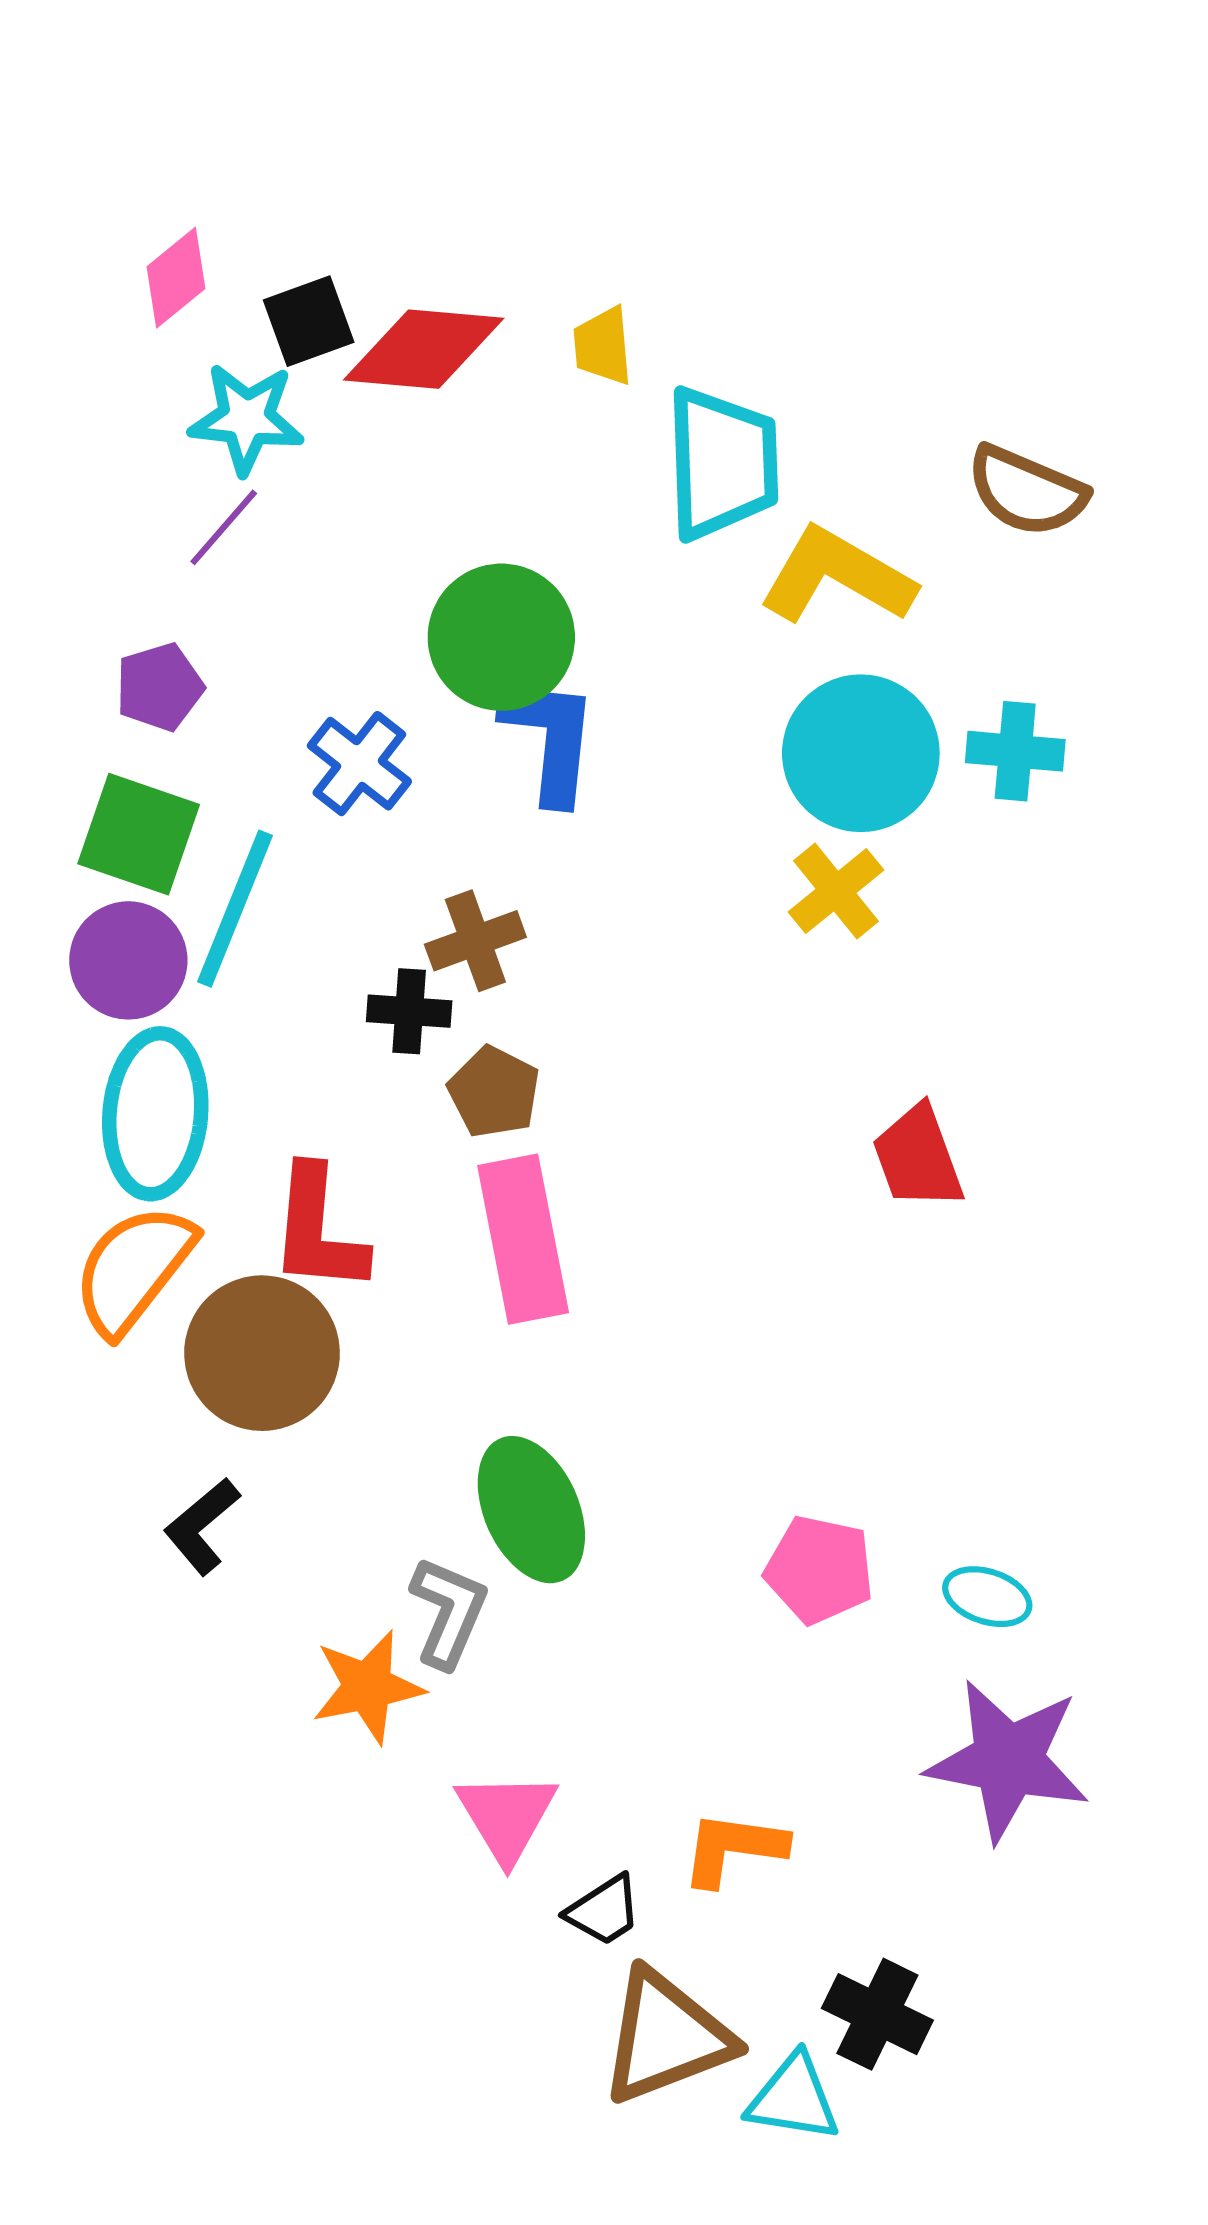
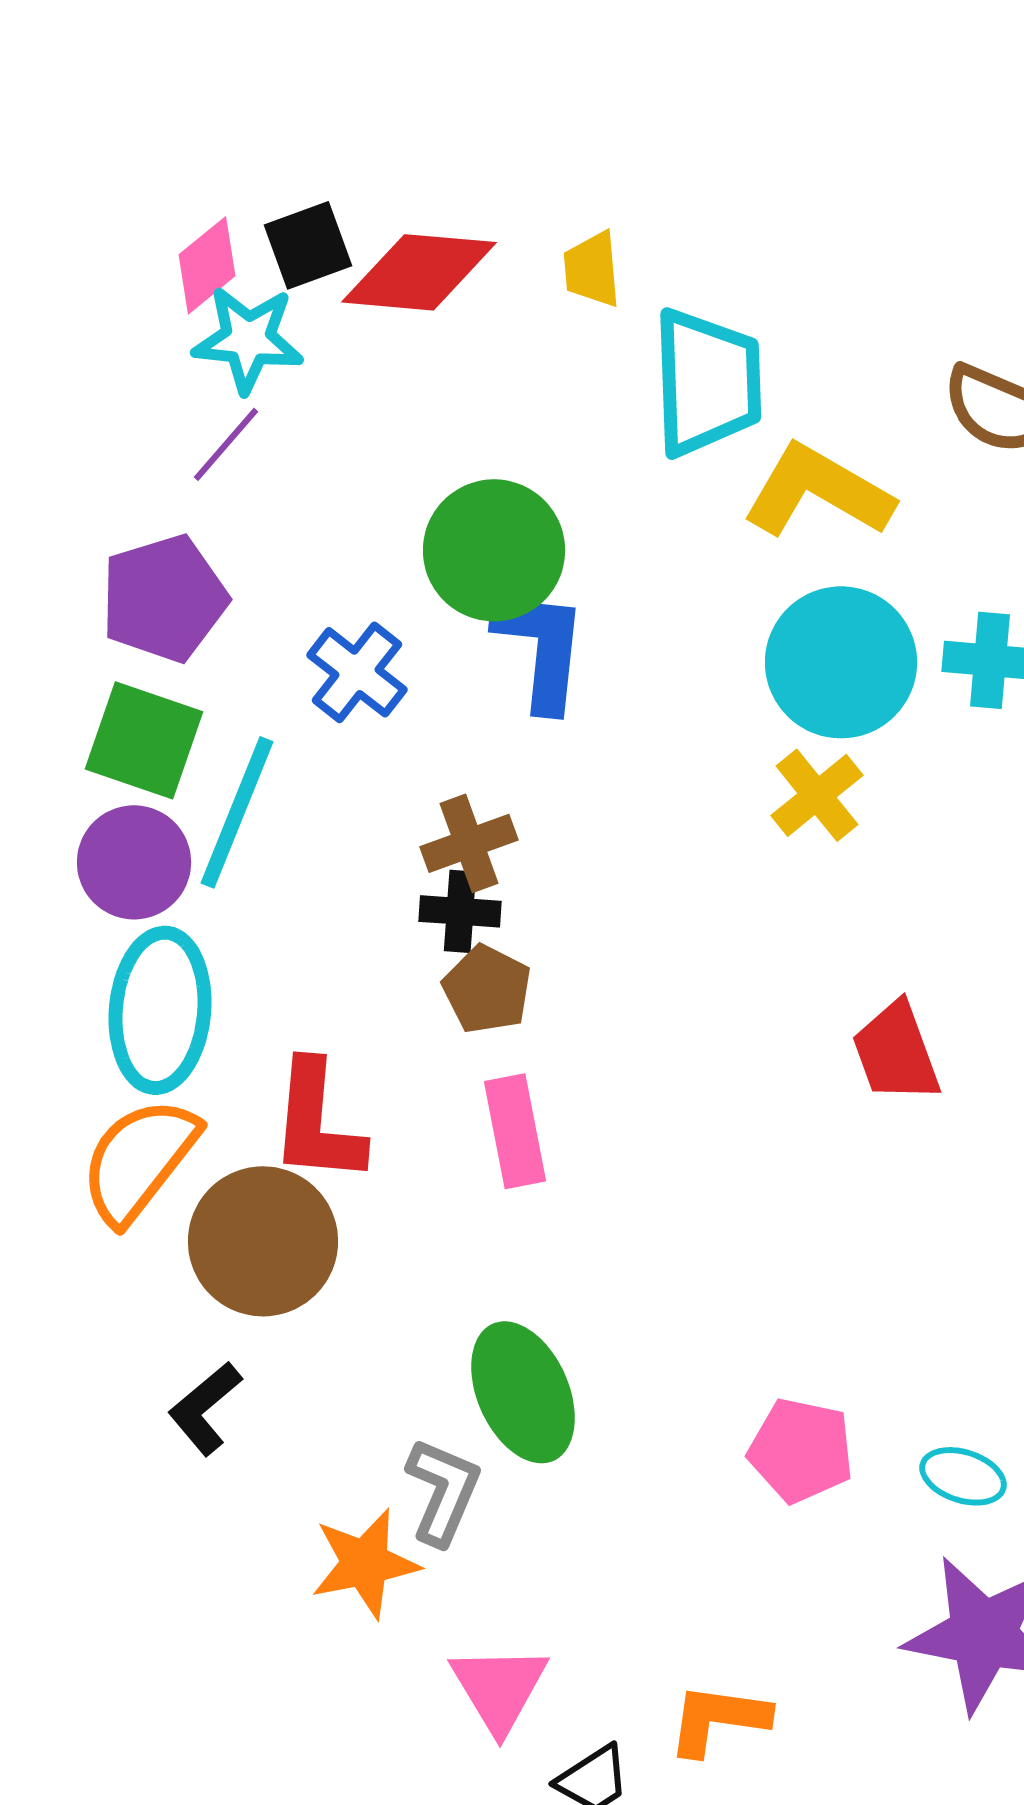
pink diamond: (176, 278) -> (207, 265), moved
purple pentagon: (159, 687) -> (164, 598), size x1.5
black cross: (409, 1011) -> (460, 911), moved
pink rectangle: (523, 1239) -> (515, 1131), size x0.7

